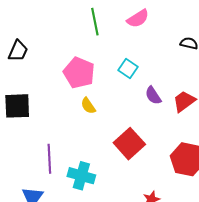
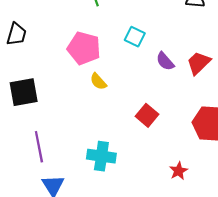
red square: (129, 144) -> (147, 115), size x0.7
purple line: (49, 159) -> (39, 147), moved

